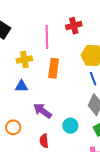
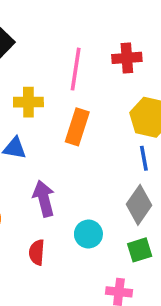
purple arrow: (42, 111) -> (44, 199), turned 30

